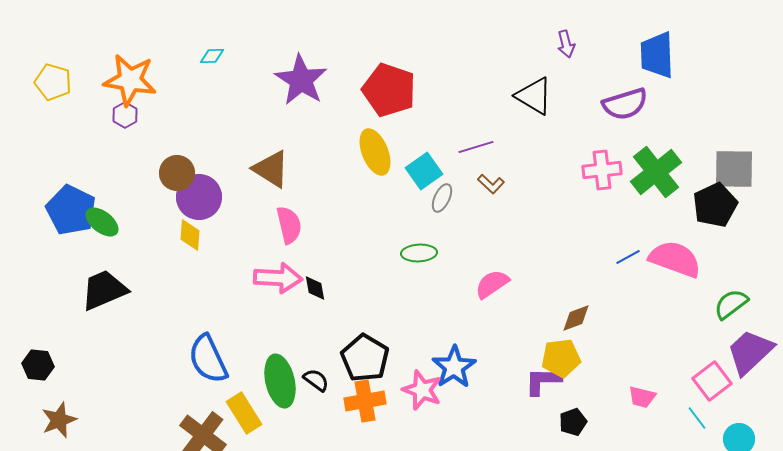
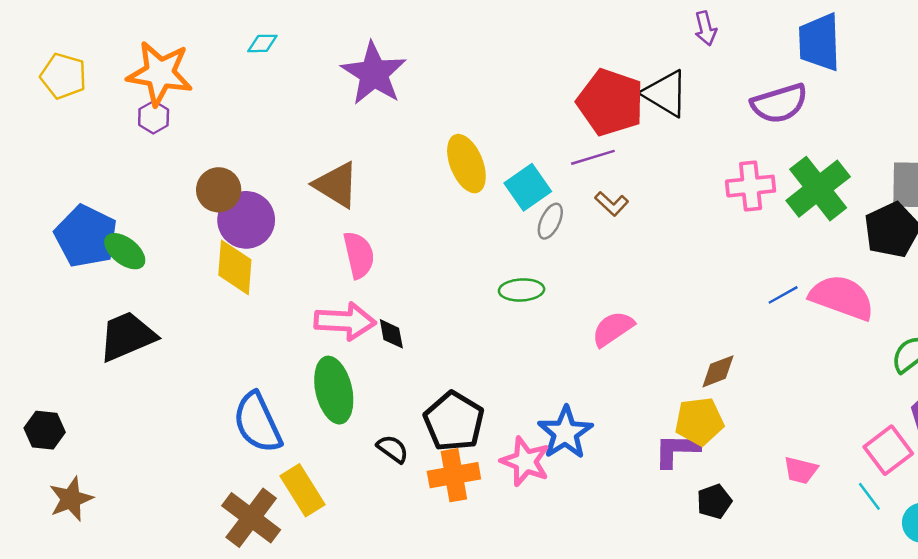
red pentagon: (389, 90) -> (610, 102), moved
yellow diamond: (190, 235) -> (235, 267), size x1.4
green ellipse: (280, 381) -> (334, 390), moved

